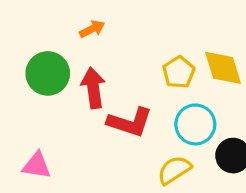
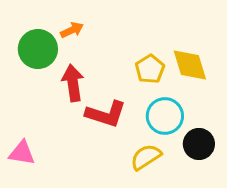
green circle: (48, 73) -> (38, 49), moved

